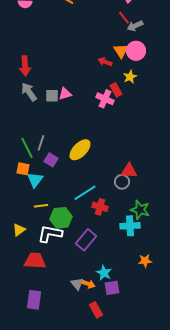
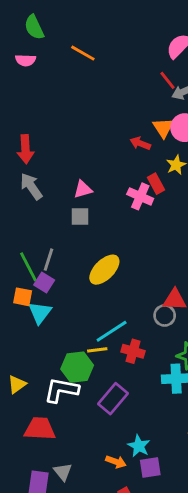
gray square: (52, 96) -> (80, 217), moved
purple square: (51, 160) -> (44, 282), moved
yellow line: (41, 206) -> (97, 350), moved
gray triangle: (77, 284) -> (63, 472), moved

